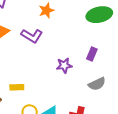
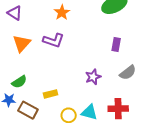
purple star: (64, 65) -> (93, 77), moved

